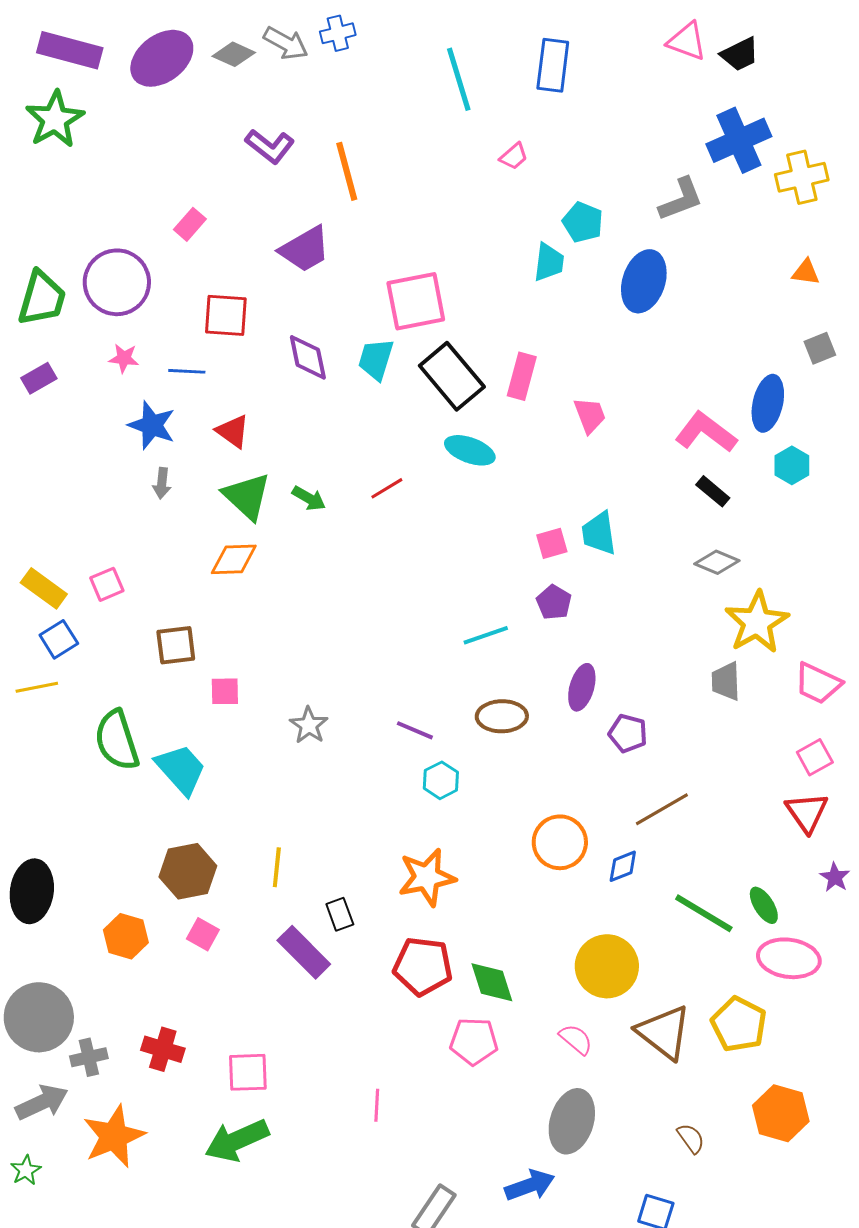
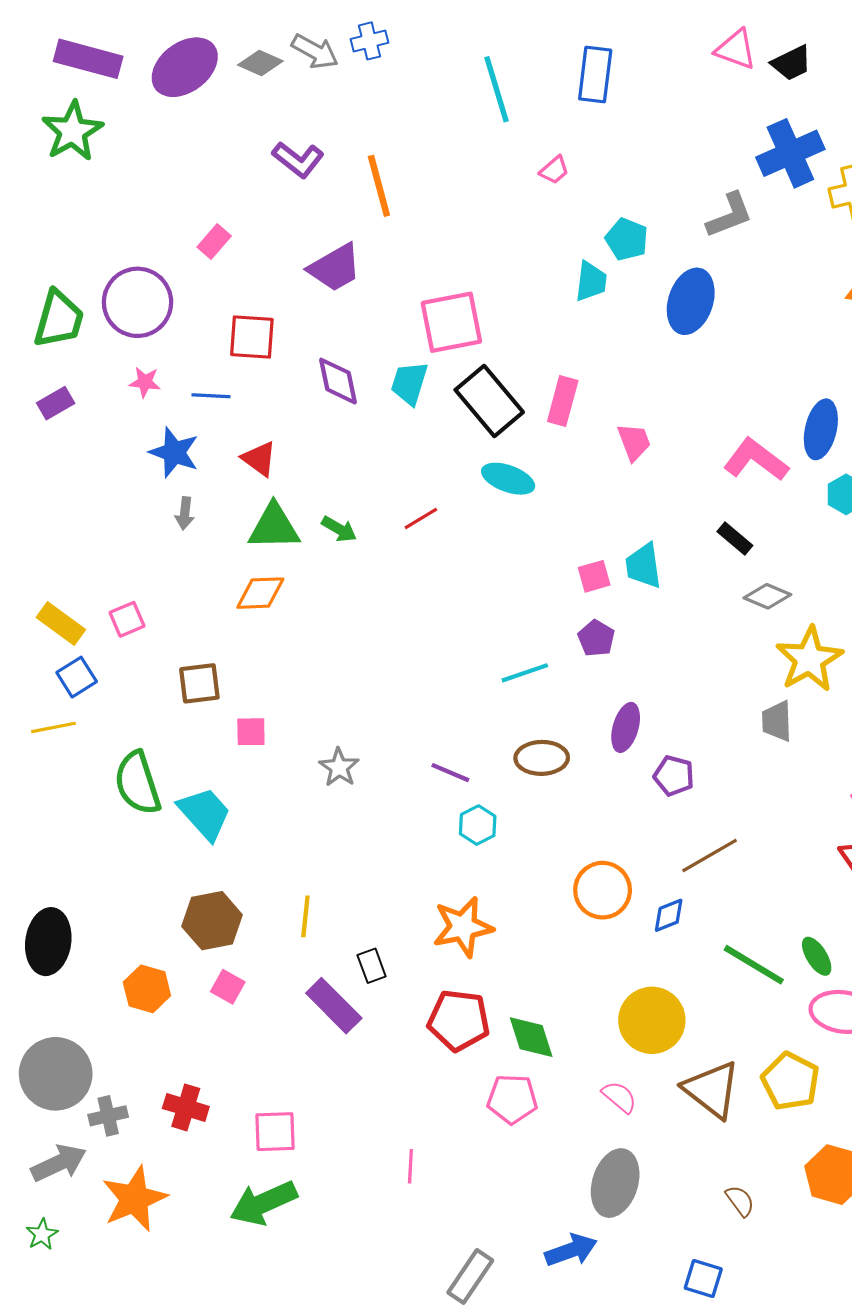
black rectangle: (713, 491) -> (735, 538), moved
green triangle: (247, 496) -> (274, 527), turned -44

